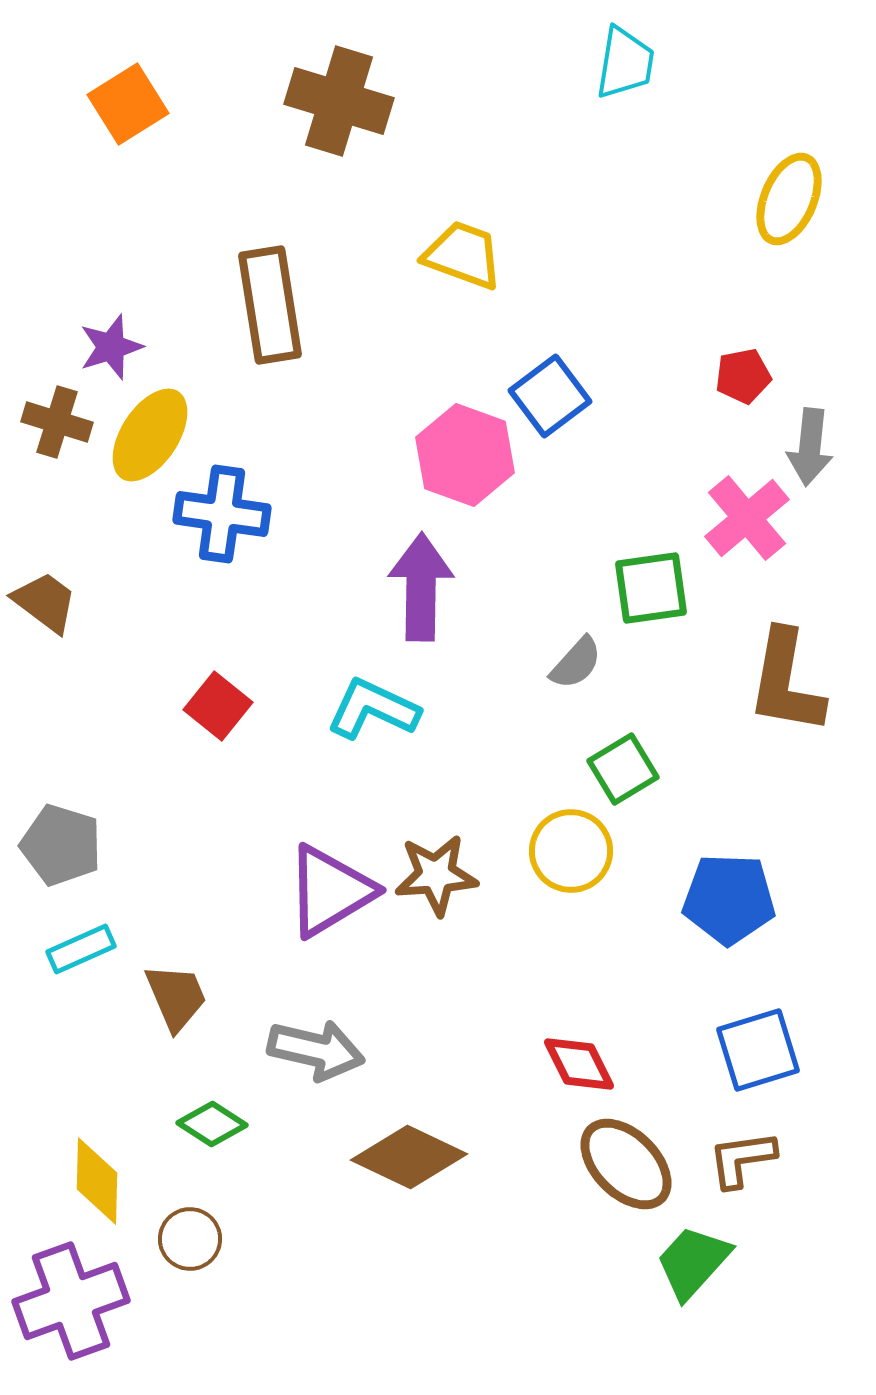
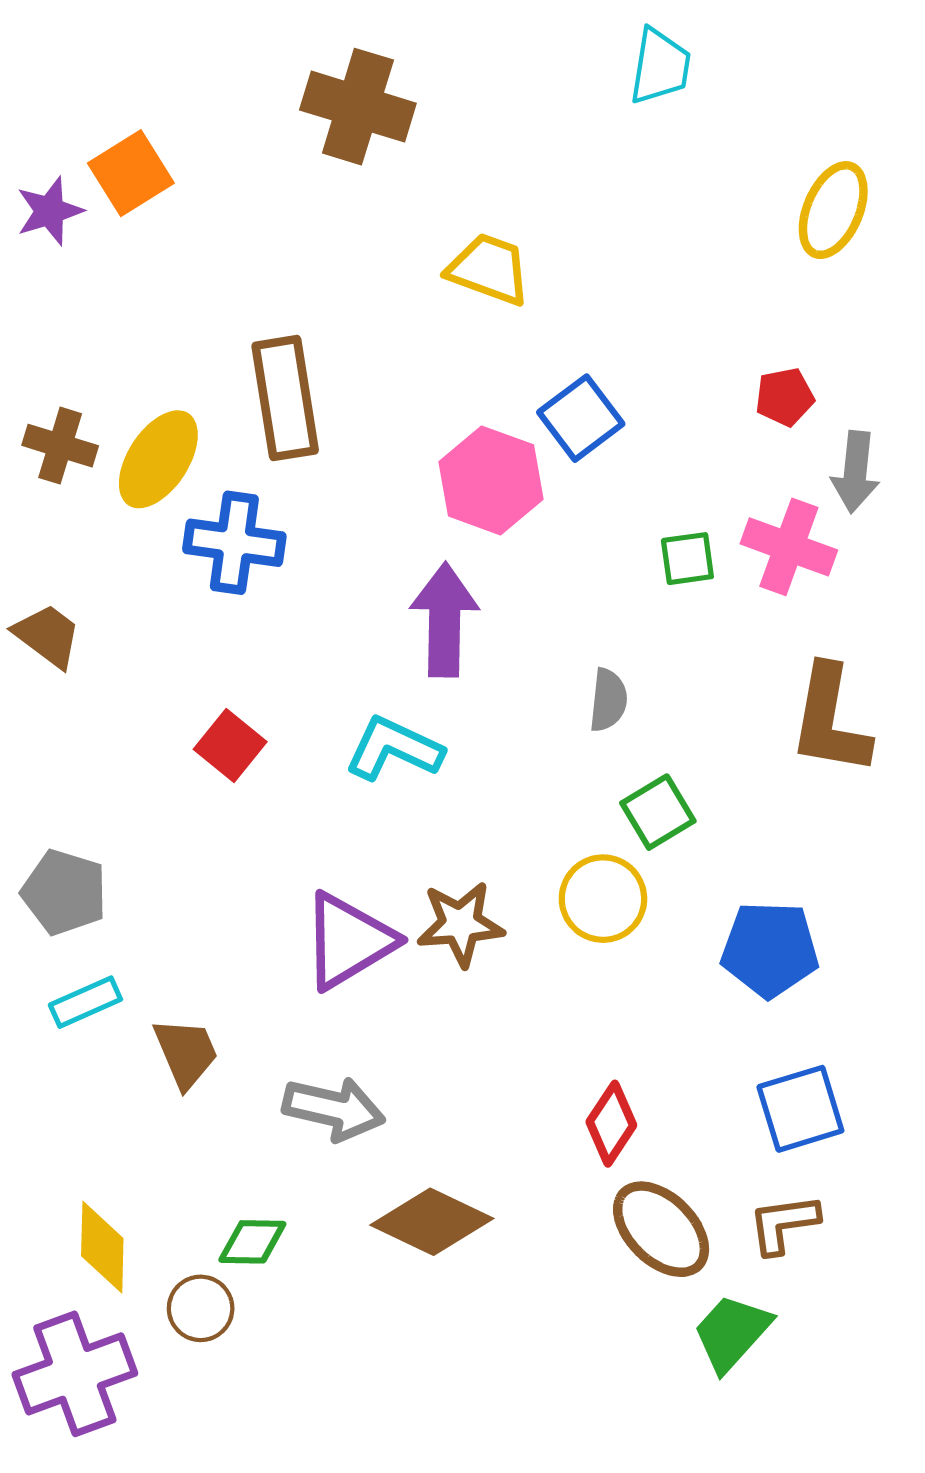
orange square: (128, 104) -> (131, 173), moved
brown rectangle: (270, 305) -> (285, 398), moved
purple star: (111, 347) -> (50, 211), moved
pink cross: (747, 518) -> (789, 547), turned -30
green square: (651, 588) -> (687, 559), moved, size x0.7
gray semicircle: (576, 663) -> (608, 700), turned -36
red diamond: (579, 1064) -> (611, 1124), turned 60
green diamond: (212, 1124) -> (252, 1242), moved, turned -32

